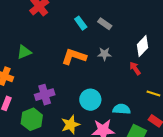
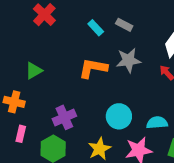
gray star: (104, 54) -> (128, 60), size x1.5

